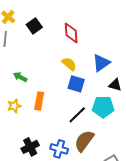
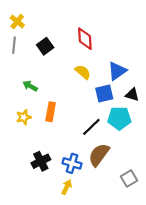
black square: (34, 26) -> (45, 46), moved
blue square: (76, 84) -> (104, 94), moved, turned -30

